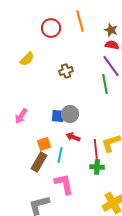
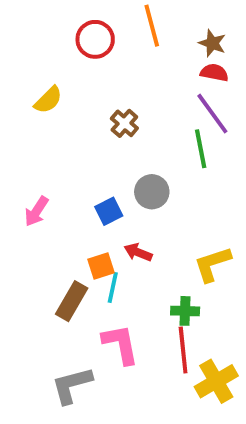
brown cross: (66, 71) -> (124, 123), turned -32
gray circle: (70, 114) -> (152, 192), moved
blue square: (58, 116) -> (109, 211), turned -32
orange square: (44, 144) -> (101, 266), moved
red line: (96, 151) -> (183, 350), moved

